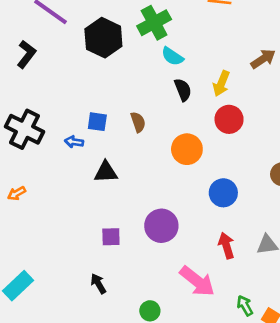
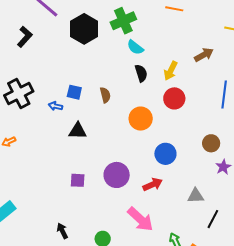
black cross: (25, 129) -> (19, 93), turned 32
red arrow: (226, 246) -> (153, 184), moved, turned 78
black arrow: (98, 284) -> (62, 231), moved

